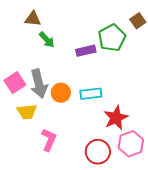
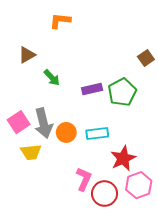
brown triangle: (33, 19) -> (27, 55), moved, turned -36
green pentagon: (112, 38) -> (122, 92), moved
pink L-shape: (49, 140) -> (84, 179), moved

